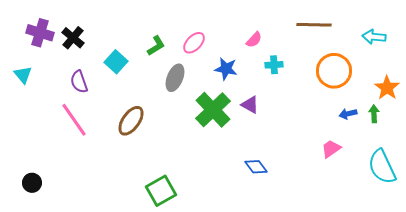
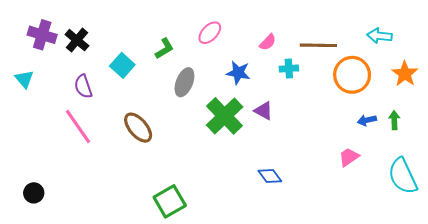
brown line: (314, 25) -> (318, 45), moved
cyan arrow: (374, 37) -> (380, 36), moved
pink ellipse: (194, 43) -> (210, 33), moved
orange star: (387, 88) -> (405, 74), moved
brown ellipse: (131, 121) -> (138, 128), turned -76

